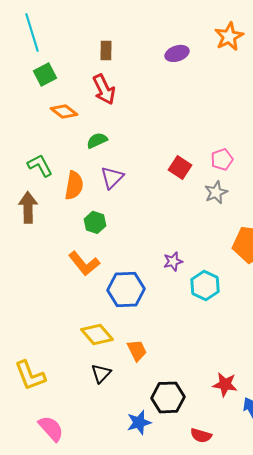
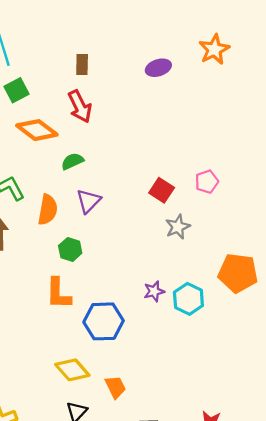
orange diamond: (64, 111) -> (37, 130), size x1.4
gray star: (216, 192) -> (178, 227), moved
orange L-shape: (84, 263) -> (58, 293), turned 40
cyan hexagon: (205, 285) -> (188, 299), moved

